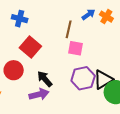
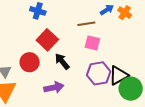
brown line: (69, 29) -> (86, 24), turned 66
black arrow: (45, 79) -> (62, 61), moved

